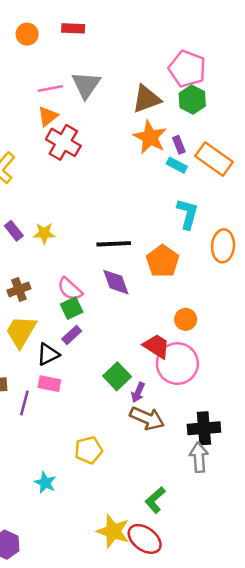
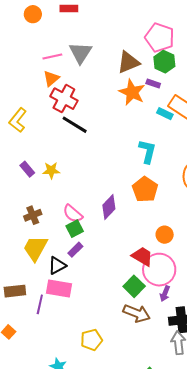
purple rectangle: (179, 145) -> (153, 83), moved, turned -48
cyan rectangle: (177, 165) -> (165, 114), moved
cyan L-shape: (187, 214) -> (147, 151), moved
black line: (114, 244) -> (75, 125), moved, turned 36
purple diamond: (116, 282) -> (109, 207), turned 65
green square: (117, 376) -> (134, 286), moved
pink rectangle: (49, 384) -> (59, 289), size x1.4
purple arrow: (138, 392) -> (165, 294), moved

